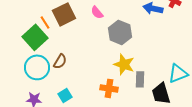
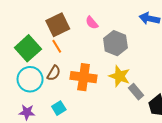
orange line: (45, 22) -> (57, 46), moved
gray rectangle: (140, 79) -> (136, 92), turned -42
orange cross: (109, 88) -> (84, 77), moved, size x1.4

